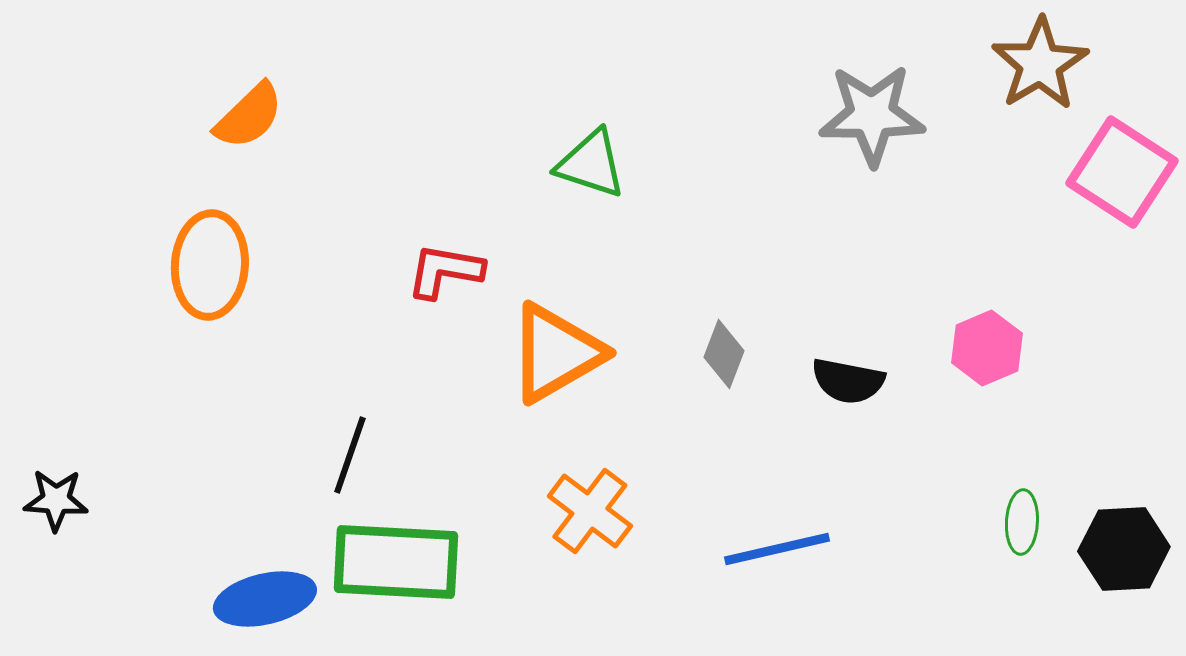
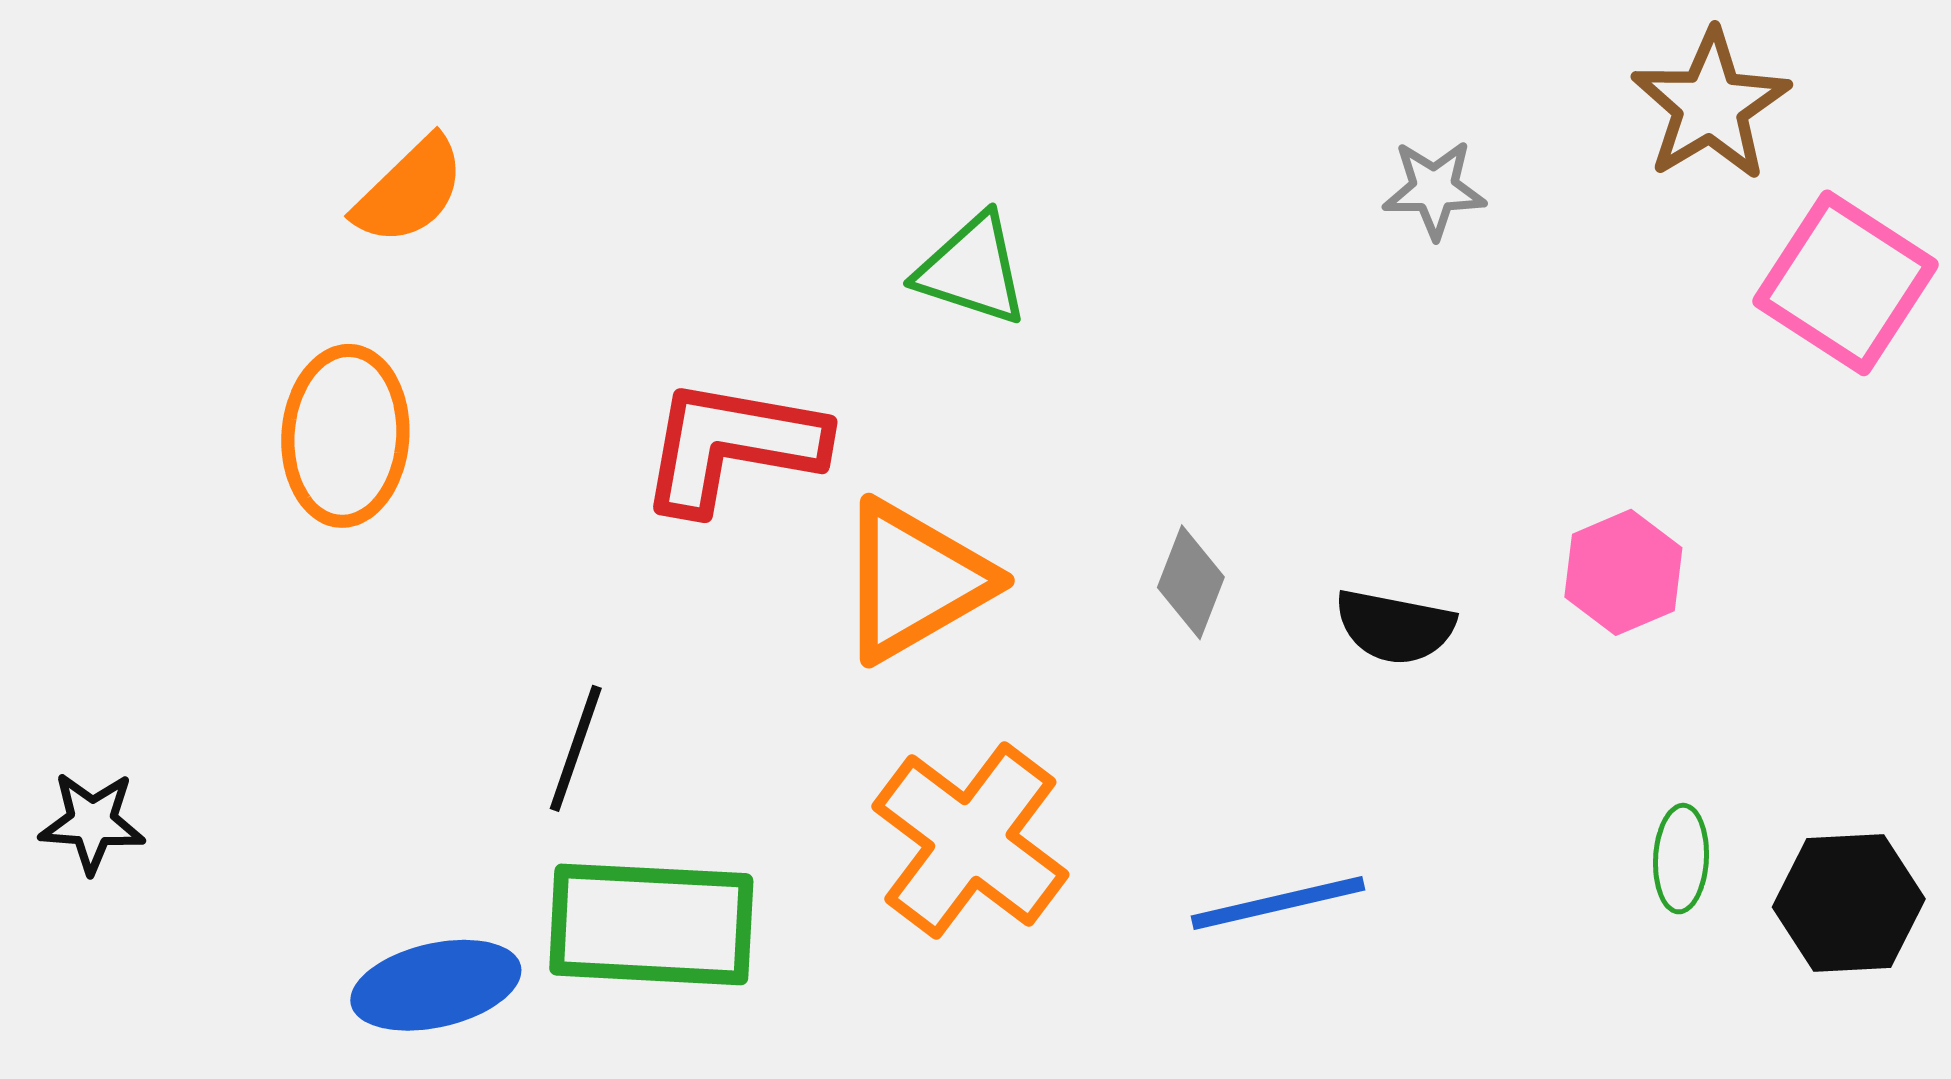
gray star: (872, 115) -> (1434, 189), size x0.6
red L-shape: (445, 271) -> (732, 446), size x1.5
orange cross: (590, 511) -> (970, 840), size x1.4

